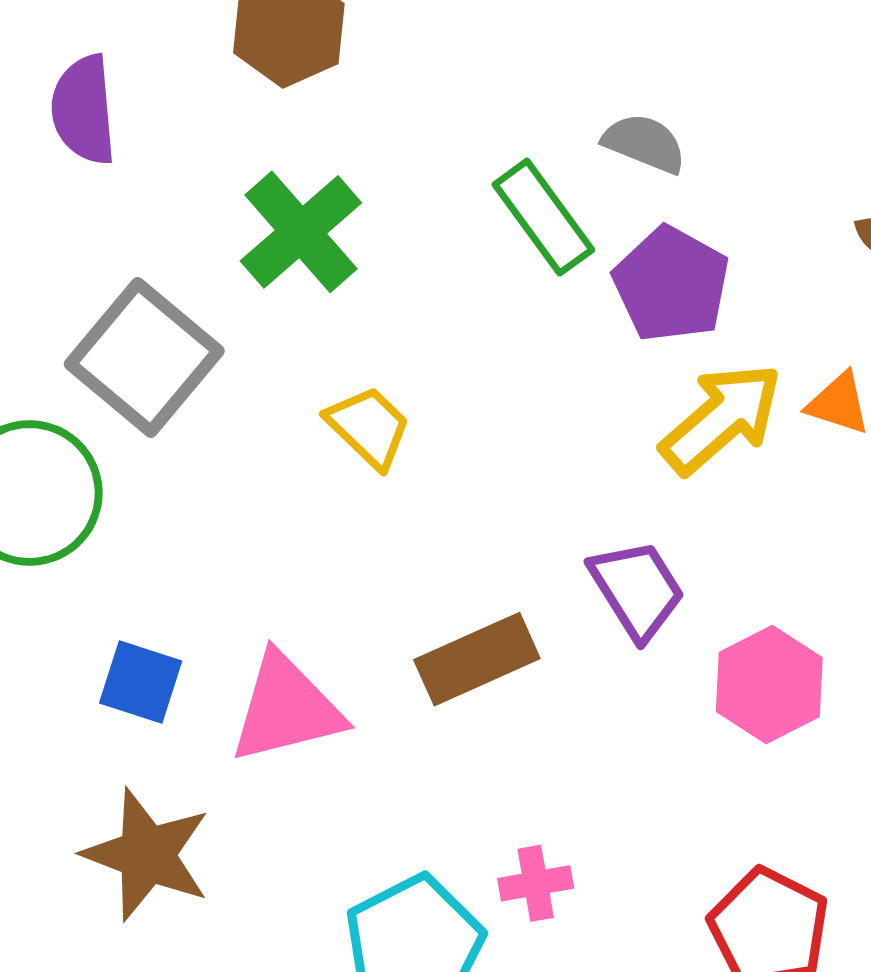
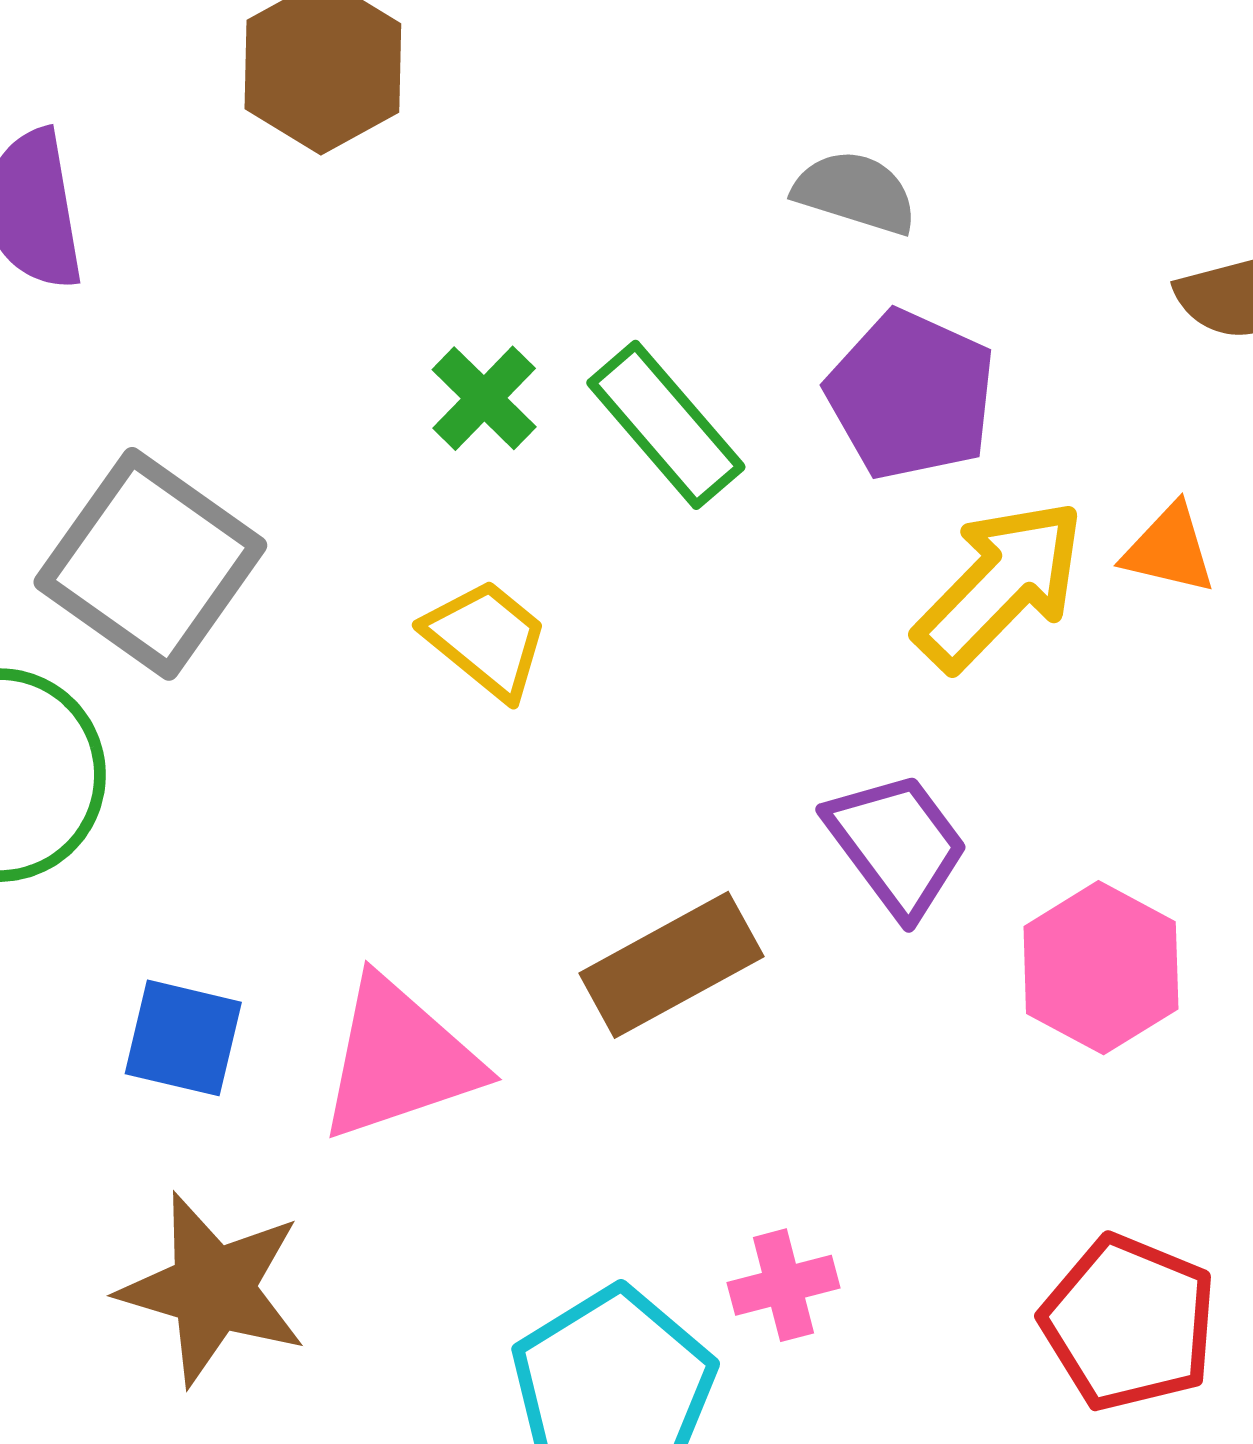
green rectangle: (543, 217) -> (666, 425), moved
green cross: (301, 232) -> (484, 398), moved, size x0.6

